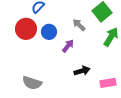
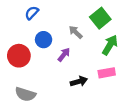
red circle: (26, 29) -> (19, 56), moved
pink rectangle: (108, 83) -> (107, 73), moved

